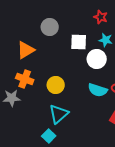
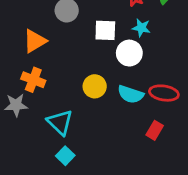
yellow circle: (56, 85) -> (95, 86), moved
cyan triangle: (59, 114) -> (60, 122), moved, turned -35

